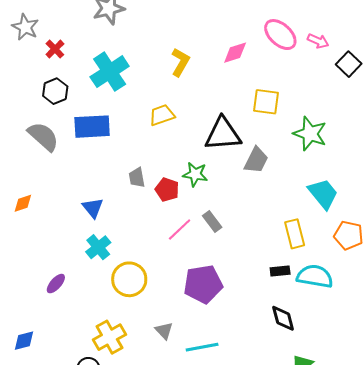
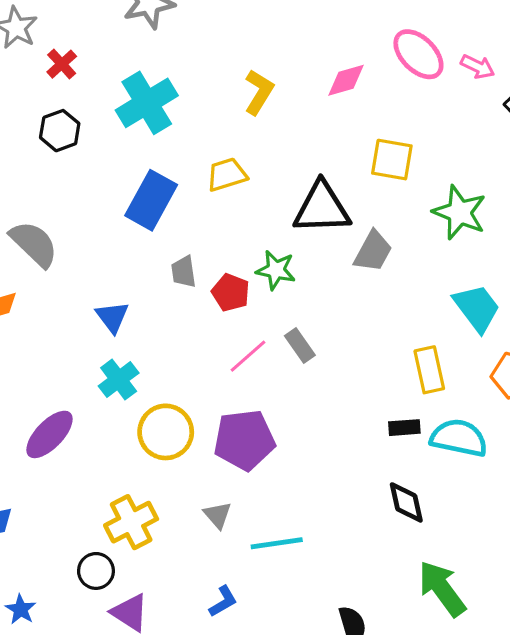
blue rectangle: (92, 127) -> (151, 200), moved, turned -60
gray semicircle: (43, 136) -> (34, 244), moved
purple ellipse: (56, 284) -> (49, 434), size x1.6
purple pentagon: (203, 284) -> (244, 440), moved

